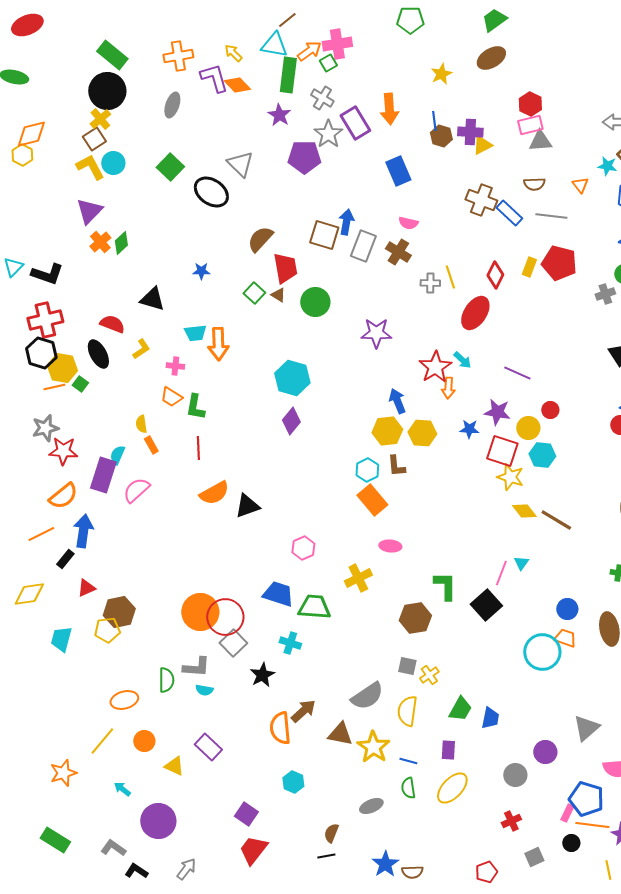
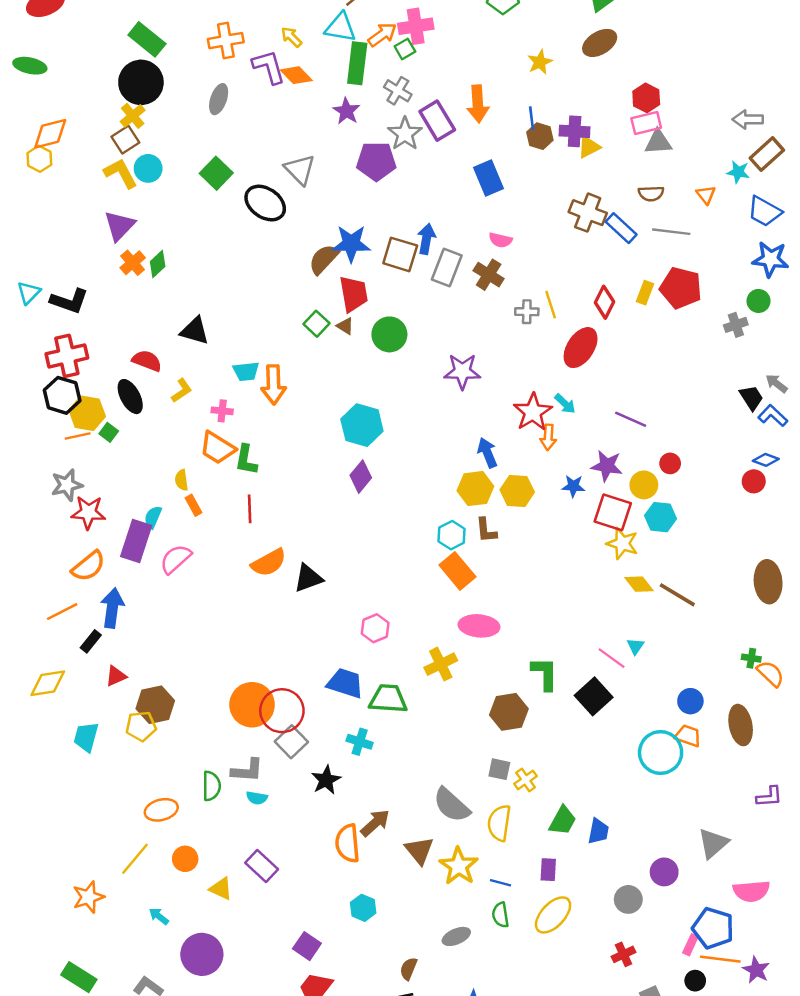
blue star: (201, 271) -> (351, 244), moved, size x1.8
orange trapezoid: (171, 397) -> (217, 448), size x1.4
pink ellipse: (390, 546) -> (479, 626), size x1.5
pink line: (501, 573) -> (612, 658), turned -75
gray semicircle: (367, 696) -> (452, 805), turned 76
brown triangle: (340, 734) -> (419, 850), turned 40

